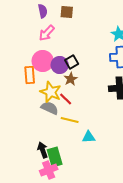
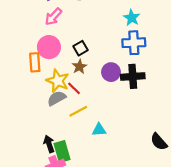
purple circle: (60, 65) -> (111, 72), moved
gray semicircle: (50, 108) -> (57, 98), turned -54
yellow line: (70, 120) -> (78, 111), turned -42

